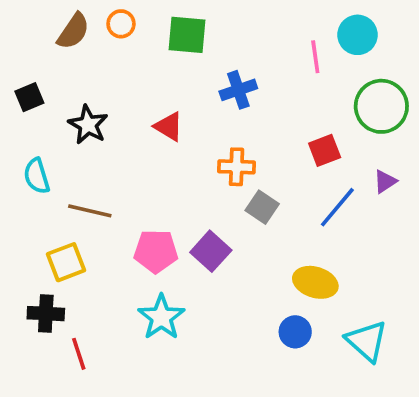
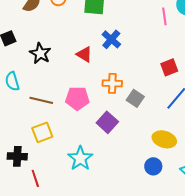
blue cross: (238, 90) -> (111, 39), moved, turned -30
orange cross: (237, 167) -> (112, 83), moved
pink pentagon: (156, 251) -> (77, 98), moved
yellow square: (66, 262) -> (42, 132), moved

